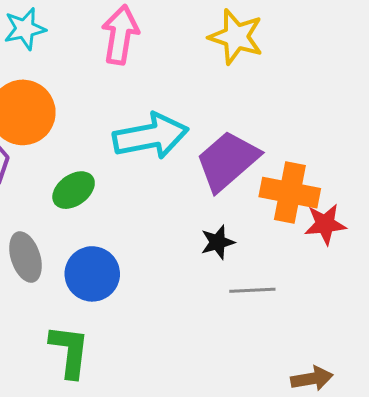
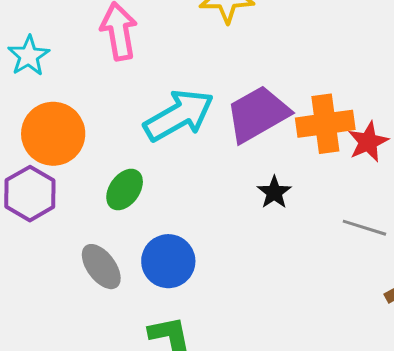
purple trapezoid: (228, 161) -> (258, 114), turned 30
gray line: (252, 290) -> (364, 228), moved, turned 39

